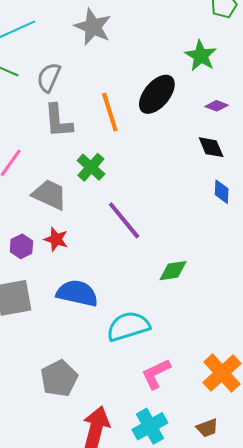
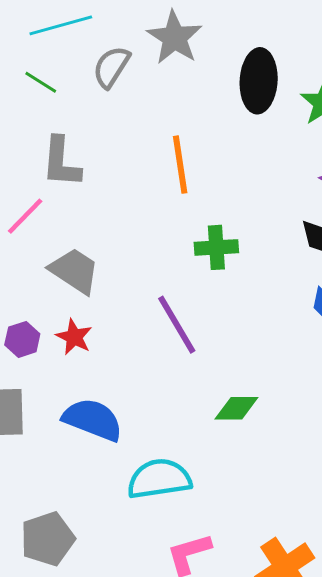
gray semicircle: (49, 77) -> (111, 67), moved
black ellipse: (157, 94) -> (259, 81), moved, turned -45
gray L-shape: (58, 121) -> (61, 162), moved
green cross: (91, 167) -> (216, 247), moved, turned 36

